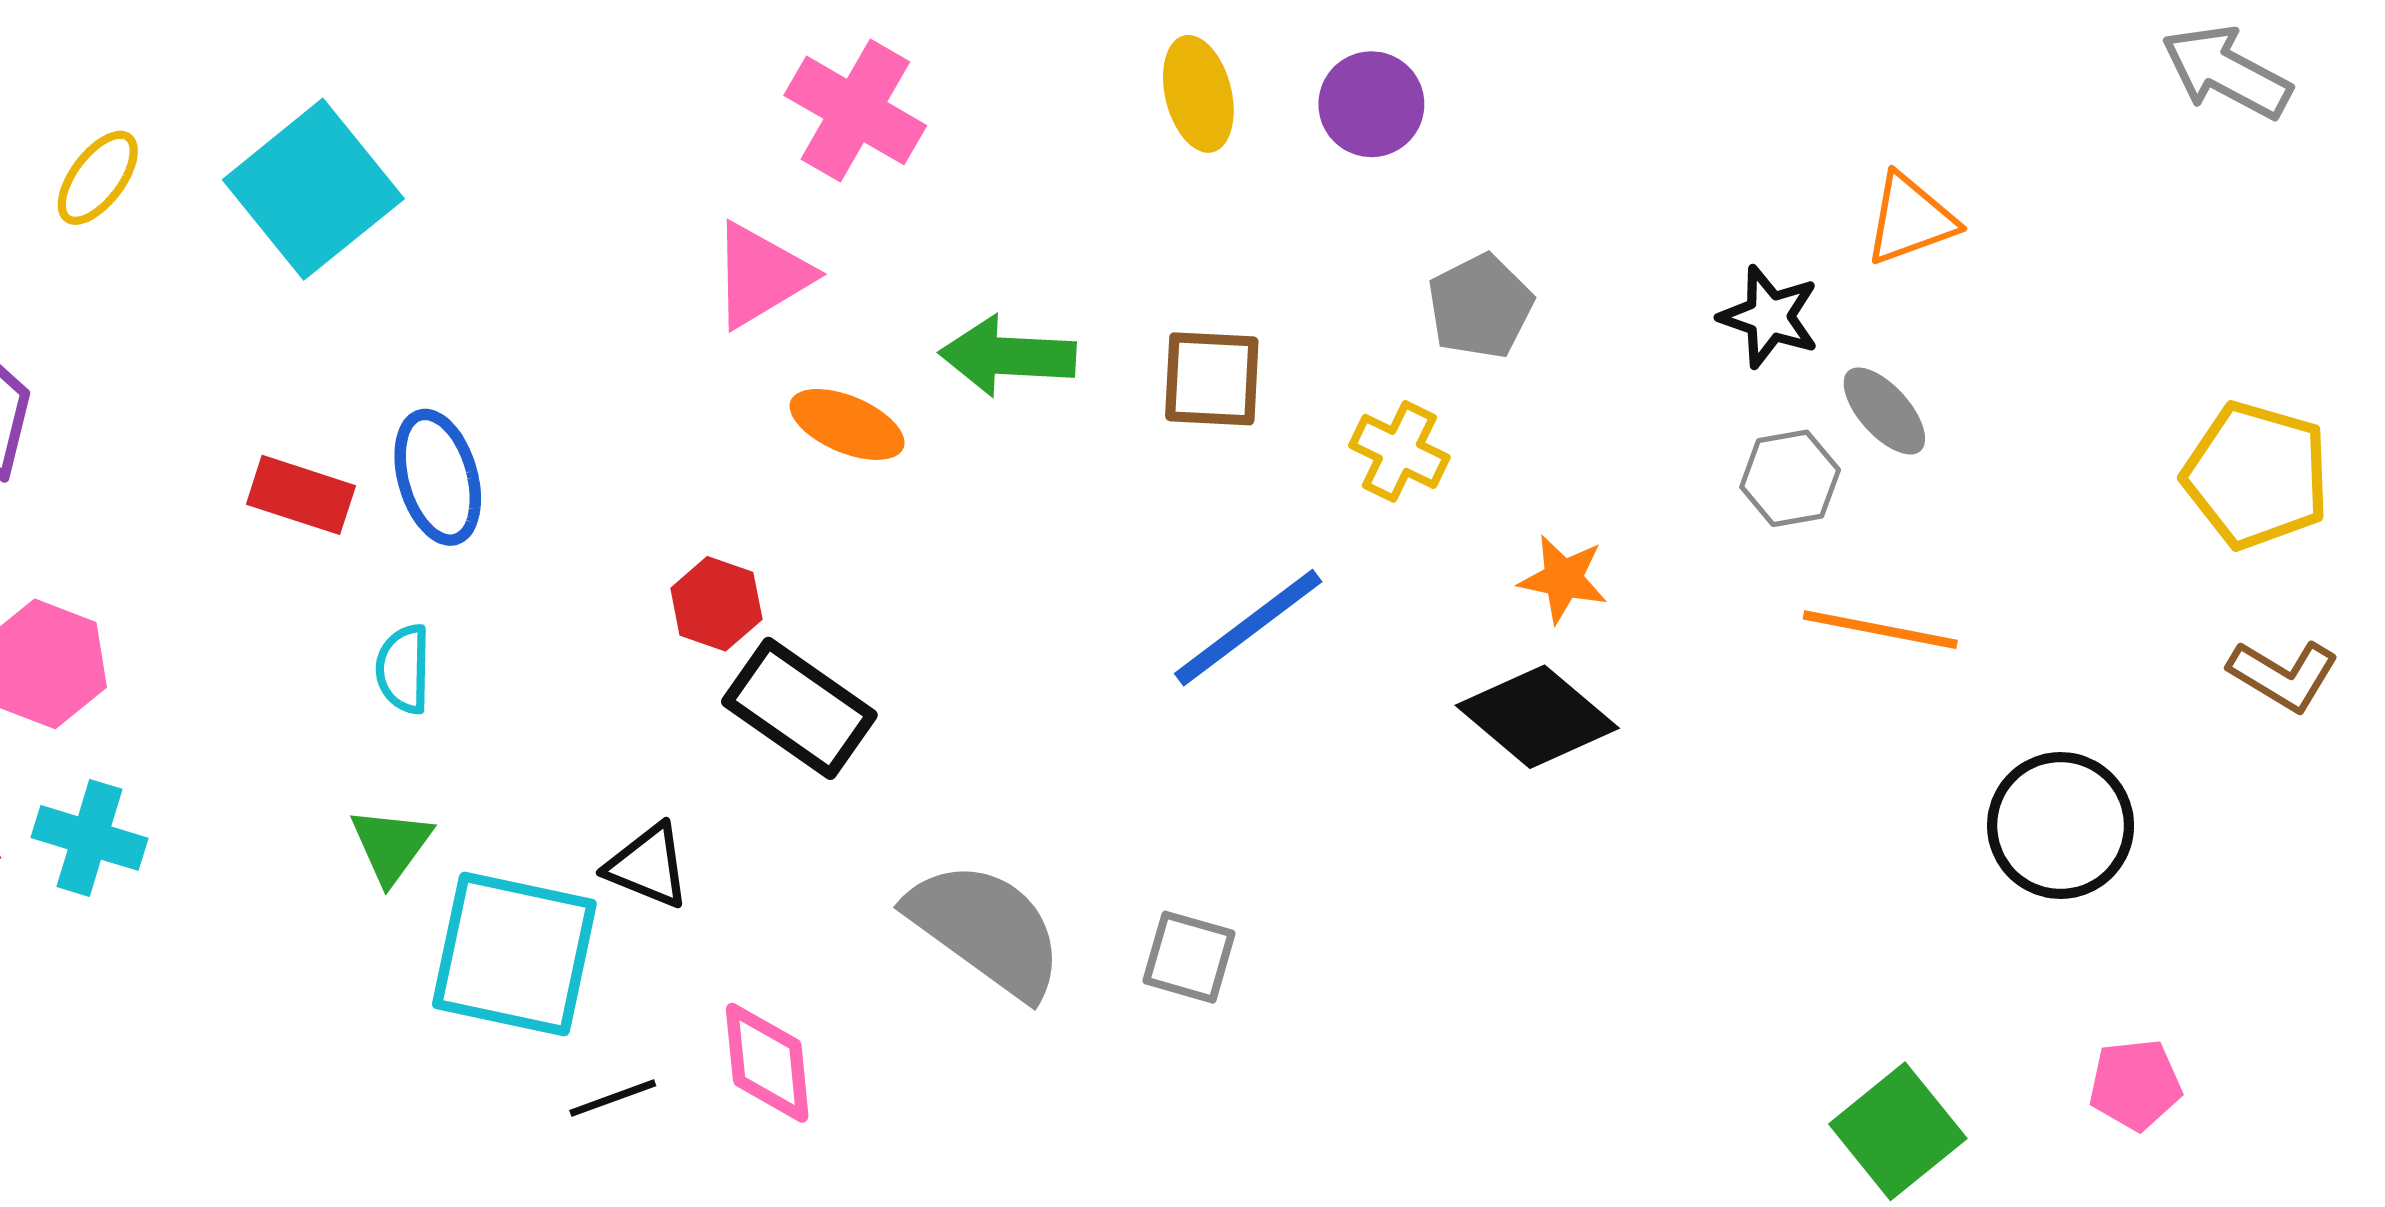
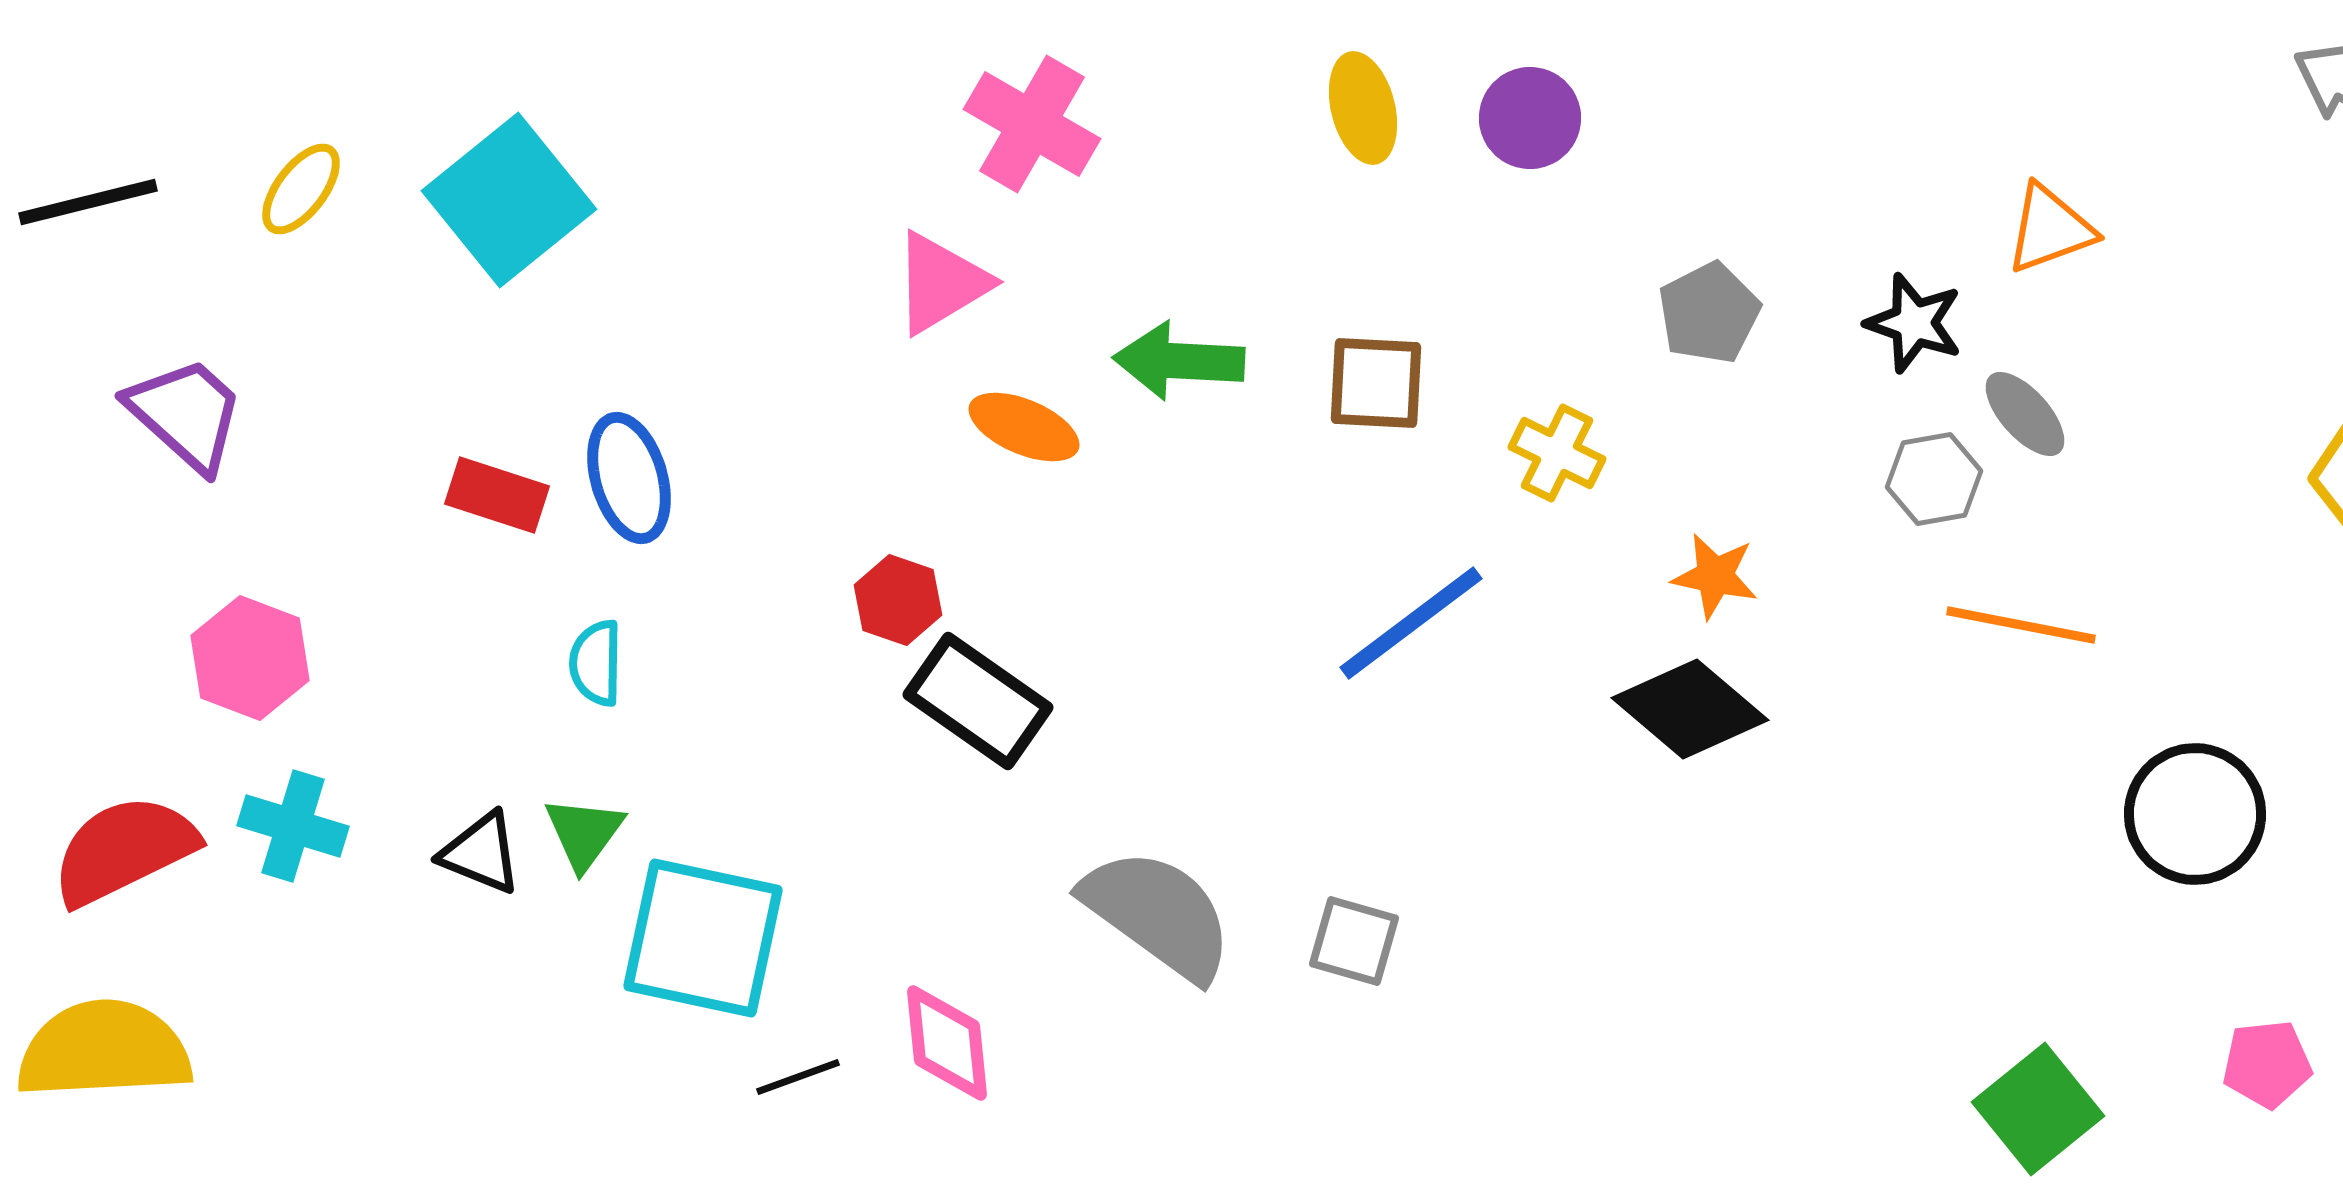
gray pentagon: (1480, 306) -> (1709, 313), moved
black triangle: (648, 866) -> (481, 853), moved

